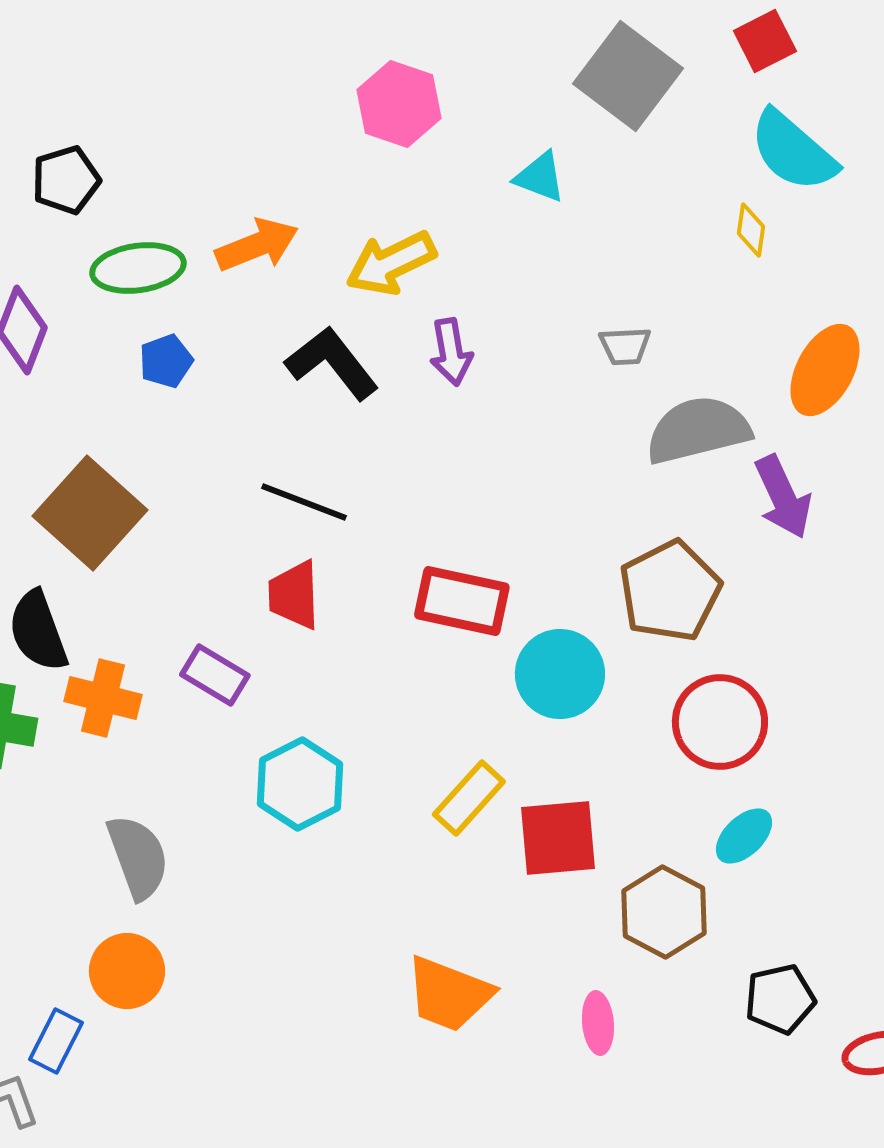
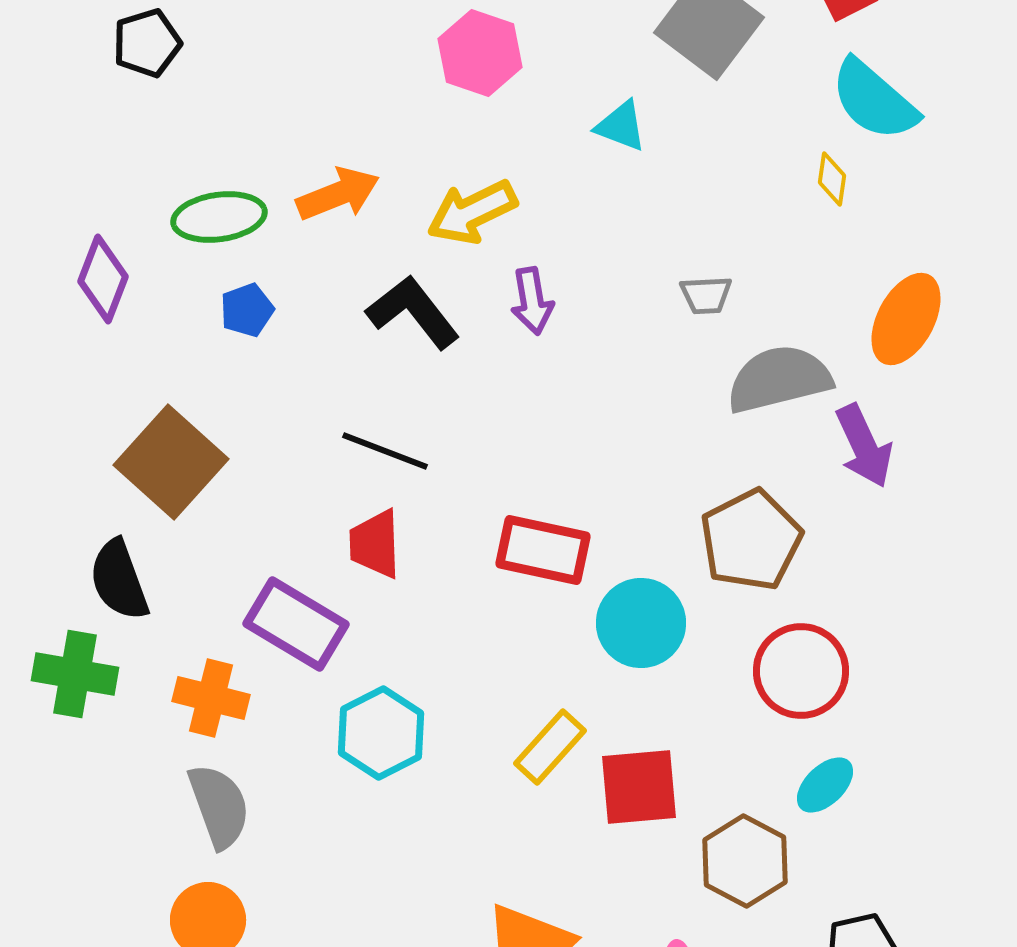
black pentagon: (66, 180) -> (147, 43), moved
purple rectangle: (215, 675) -> (296, 624), size x1.5
orange cross: (103, 698) -> (211, 698), moved

